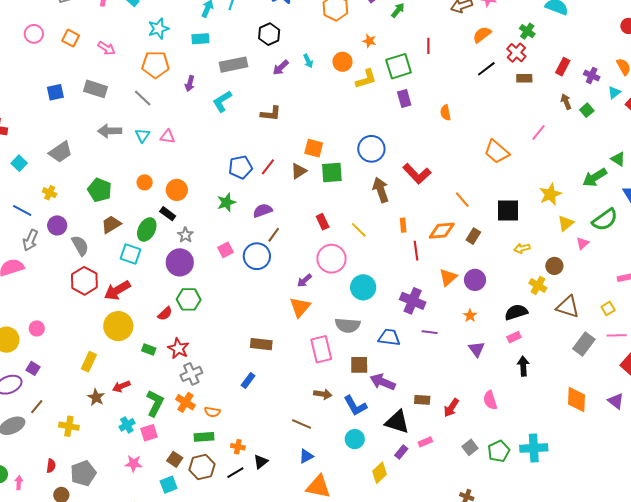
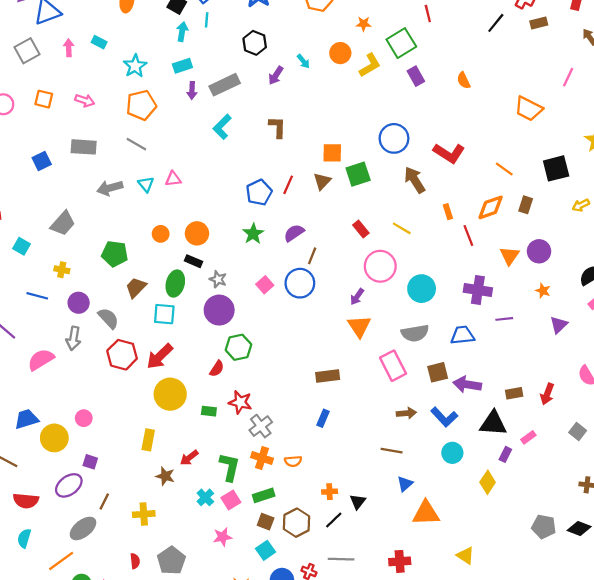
purple arrow: (190, 84) -> (192, 90), moved
brown L-shape: (271, 114) -> (277, 127), turned -80
gray arrow: (30, 240) -> (73, 338), moved
purple triangle: (476, 349) -> (559, 325), turned 36
green rectangle: (204, 437) -> (264, 495), moved

